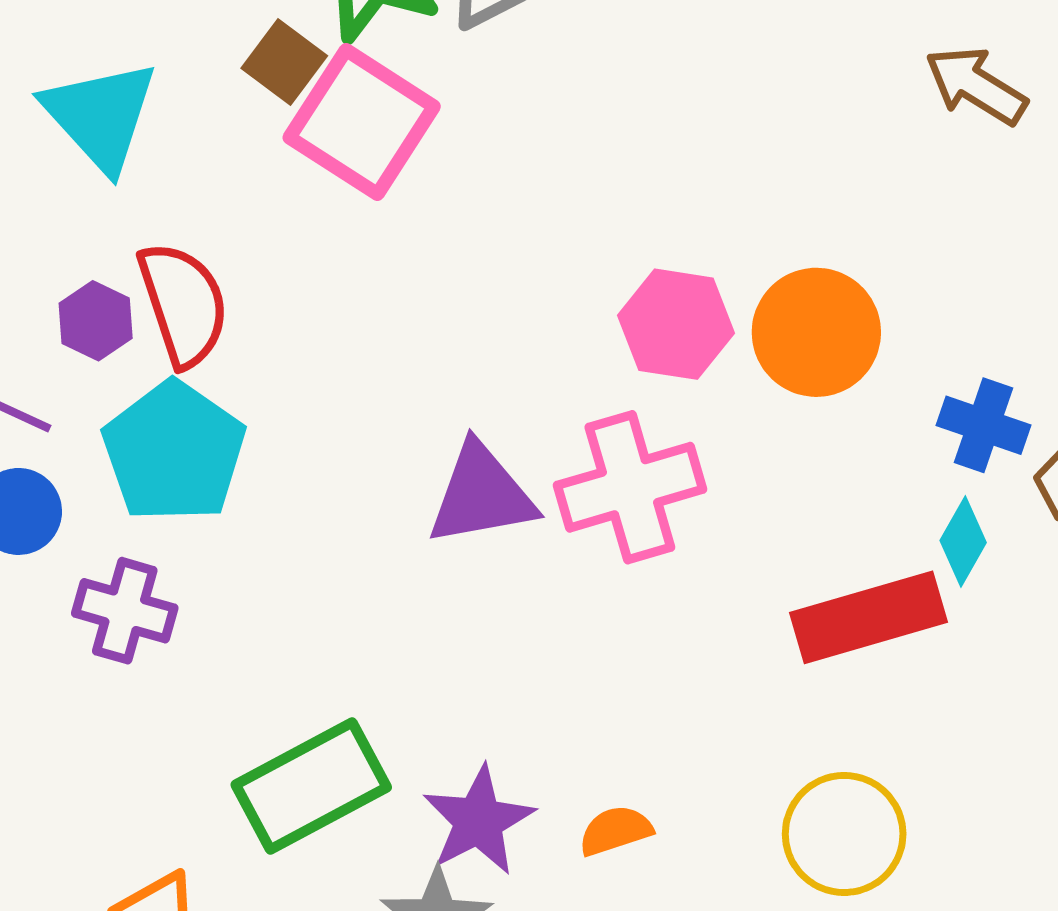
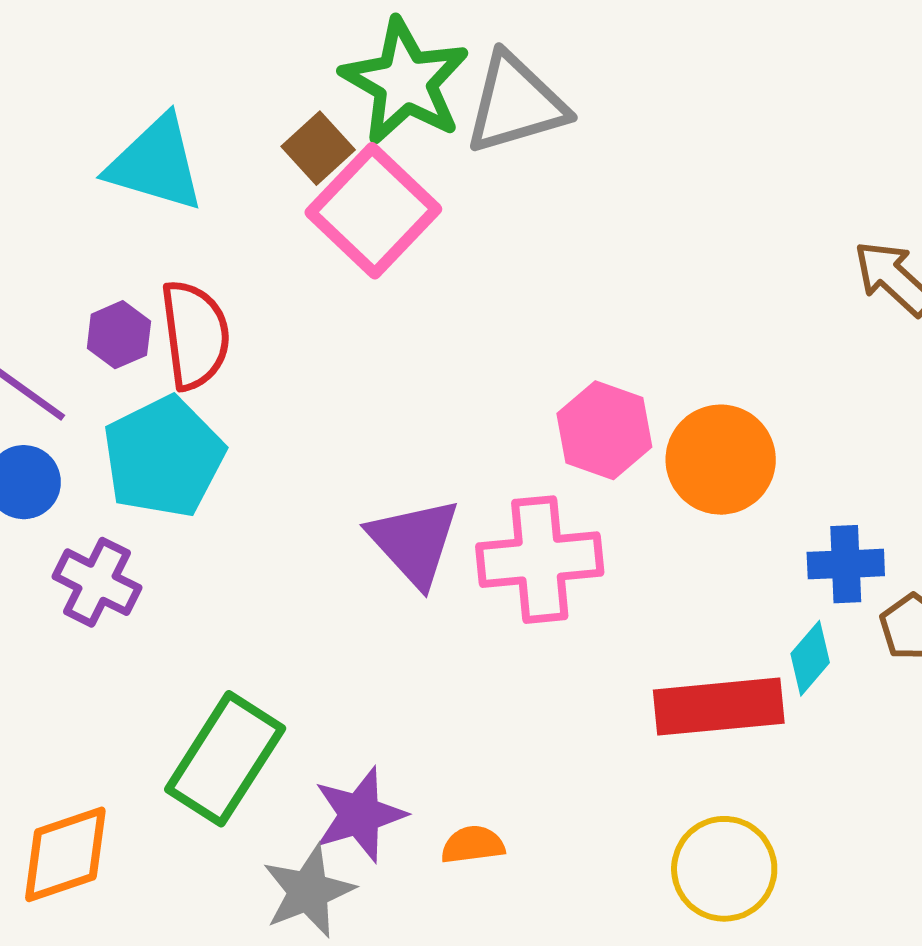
cyan triangle: (100, 116) -> (156, 164), turned -42
blue cross: (983, 425) -> (846, 564), turned -32
purple triangle: (481, 495) -> (414, 542), turned 47
green rectangle: (311, 786) -> (225, 759), turned -40
yellow circle: (844, 834) -> (724, 869), moved

